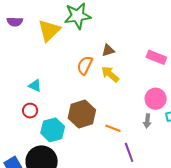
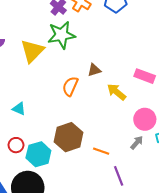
yellow arrow: (110, 74) -> (116, 92), moved
red circle: (30, 111) -> (16, 145), moved
gray arrow: (147, 121) -> (137, 143), turned -144

